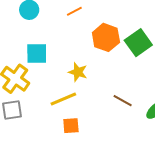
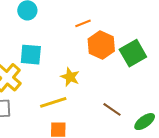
orange line: (74, 11) -> (83, 23), moved

